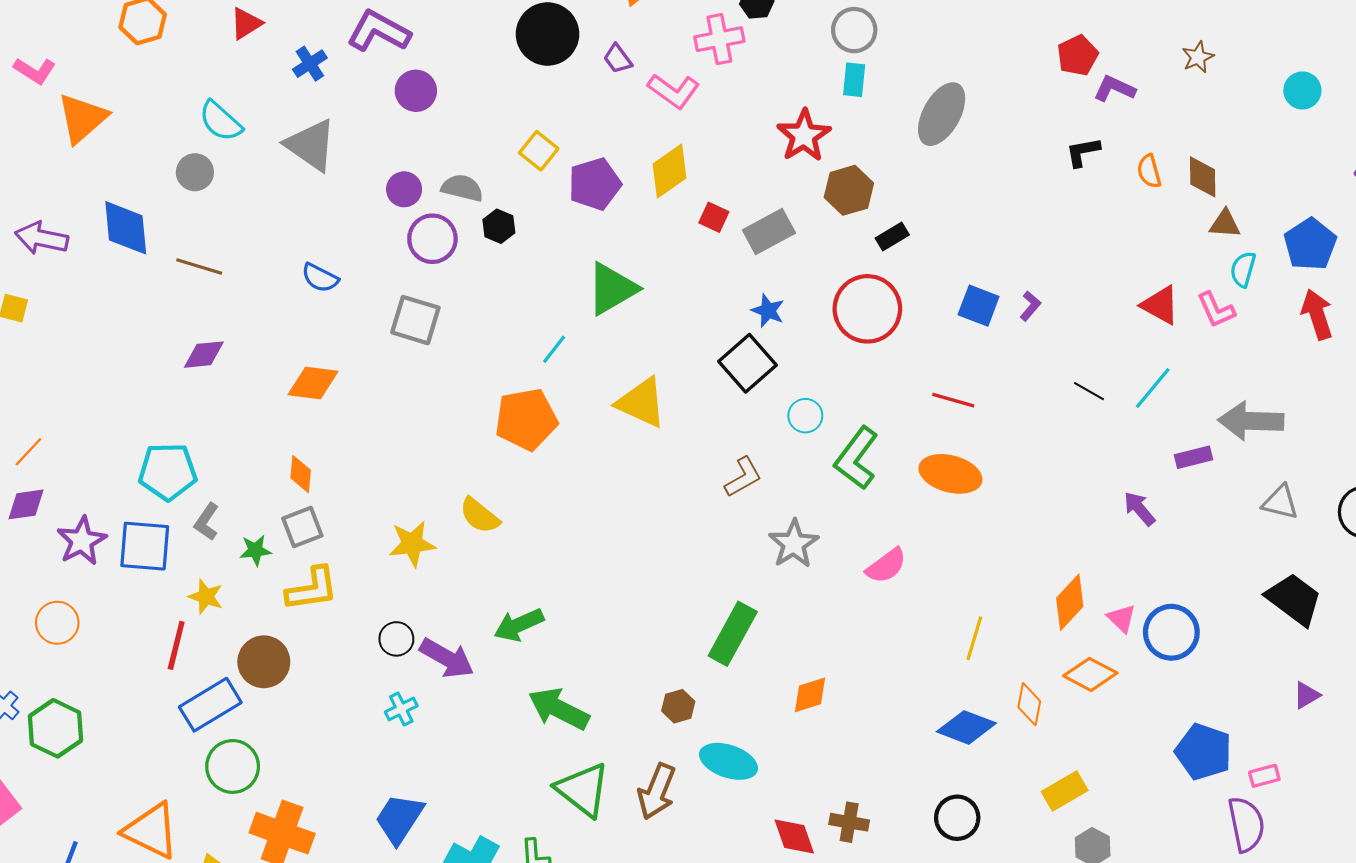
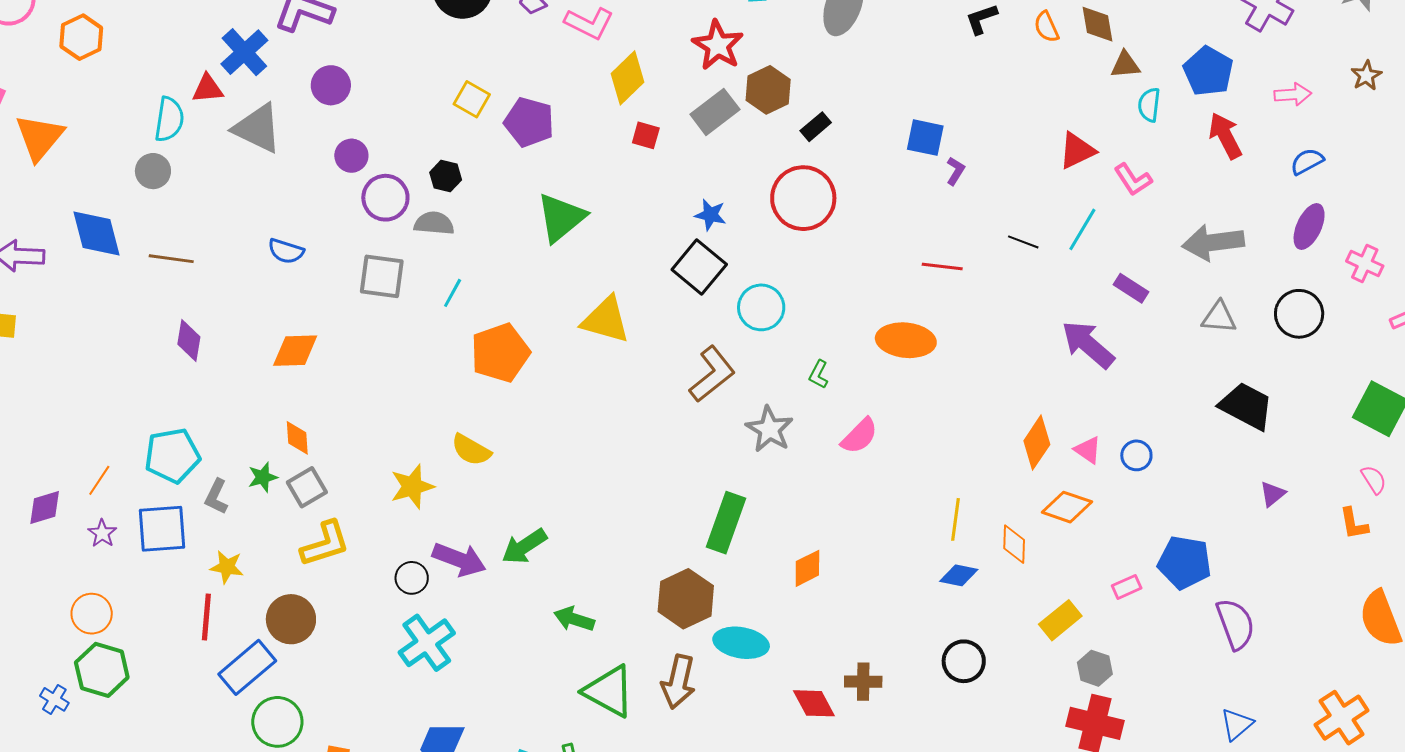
red triangle: (246, 23) -> (208, 89), moved, turned 36
blue cross: (310, 64) -> (244, 52), size x1.5
purple circle: (416, 91) -> (331, 85), moved
cyan semicircle: (221, 121) -> (169, 119), turned -114
yellow diamond: (669, 171) -> (627, 78), moved
purple pentagon: (595, 184) -> (529, 122), turned -30
gray semicircle: (462, 188) -> (434, 223), moved
gray rectangle: (769, 231) -> (715, 112), moved
red triangle: (1160, 305) -> (1077, 151), turned -45
blue square: (979, 306) -> (925, 138), moved
pink L-shape: (1216, 310) -> (1133, 180), moved
cyan line: (554, 349) -> (453, 293), moved
purple diamond: (204, 355) -> (189, 340), turned -66
red line: (953, 400) -> (942, 267), moved
cyan circle: (805, 416) -> (761, 307), size x1.4
gray arrow: (1251, 421) -> (1213, 242), moved
orange line: (28, 452) -> (99, 480), moved
purple rectangle: (1194, 457) -> (1131, 288), turned 56
green L-shape: (856, 458) -> (819, 374), moved, size x0.5
brown L-shape: (743, 477) -> (712, 374), size x1.4
purple arrow: (1139, 509) -> (1088, 344), size x1.6
purple star: (82, 541) -> (102, 533), size x0.6
green star: (255, 550) -> (263, 477), moved
blue circle: (1171, 632) -> (1136, 455), size x0.6
yellow line: (974, 638) -> (956, 519), moved
purple arrow: (447, 658) -> (459, 559), moved
brown hexagon: (678, 706) -> (686, 599), size x1.8
cyan cross: (401, 709) -> (427, 643), size x1.8
green arrow: (559, 709) -> (574, 619), size x0.7
blue diamond: (966, 727) -> (959, 575), size x0.7
green hexagon: (55, 728) -> (102, 670), moved
pink rectangle: (1264, 776) -> (1127, 587), moved

